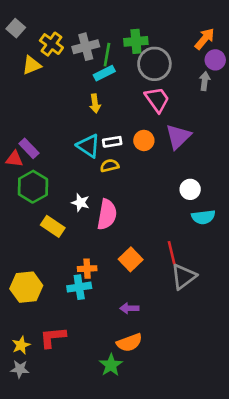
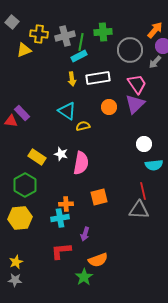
yellow cross: (51, 44) -> (39, 34), turned -30
gray circle: (154, 64) -> (130, 50), moved
gray arrow: (205, 81) -> (155, 62), turned -144
pink trapezoid: (157, 100) -> (137, 84), moved
white rectangle: (112, 142) -> (98, 78), moved, size x1.6
green hexagon: (33, 187) -> (25, 185), moved
yellow rectangle: (53, 226) -> (37, 157), moved
red line: (172, 253) -> (143, 191), moved
orange square: (131, 259) -> (99, 197), turned 30
gray triangle: (184, 277) -> (139, 210), turned 40
purple arrow: (129, 308) -> (85, 234), moved, turned -72
red L-shape: (53, 337) -> (61, 251), moved

